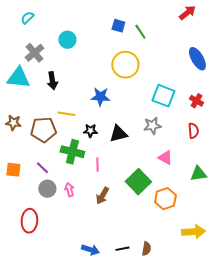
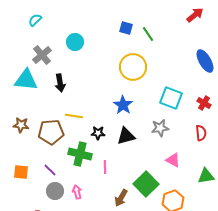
blue star: (100, 97) -> (123, 105), moved, turned 30
brown arrow: (102, 196) -> (121, 198), moved

